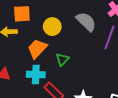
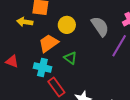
green triangle: (62, 59) -> (70, 58), turned -48

